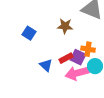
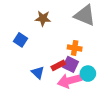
brown star: (65, 26) -> (43, 18), moved
orange cross: (88, 49) -> (75, 48), moved

